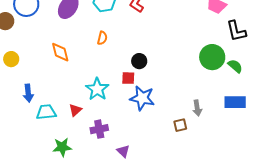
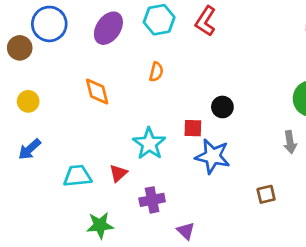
black circle: (139, 61) -> (222, 107), moved
blue arrow: (28, 93) -> (30, 149), moved, turned 54
gray arrow: (197, 108) -> (290, 142), moved

